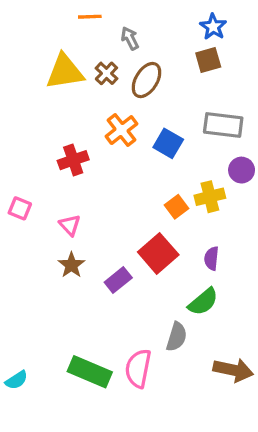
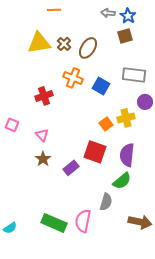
gray arrow: (130, 38) -> (108, 13), moved, turned -56
orange cross: (121, 130) -> (73, 78), turned -30
red square: (158, 253) -> (95, 152), turned -30
purple semicircle: (212, 258) -> (127, 155), size x1.6

